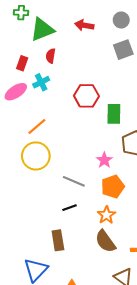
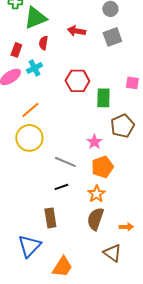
red arrow: (84, 25) -> (76, 31), moved
brown semicircle: (105, 241) -> (95, 219), turned 55

